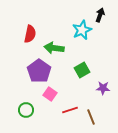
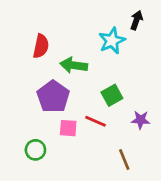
pink square: (50, 94) -> (68, 128), turned -32
red line: (70, 110) -> (96, 121), moved, turned 42

